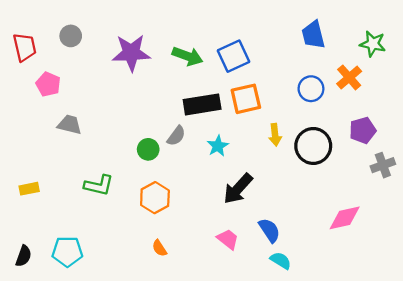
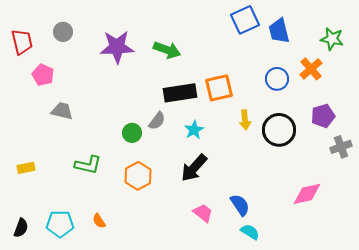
blue square: (234, 56) -> (245, 20), moved
black arrow: (238, 189) -> (194, 168), moved
orange semicircle: (159, 248) -> (99, 221), moved

